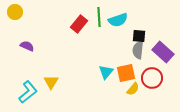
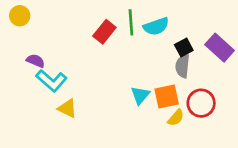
black square: (139, 36) -> (184, 48), turned -32
purple rectangle: (163, 52) -> (220, 48), moved
yellow triangle: (51, 82) -> (67, 108), turned -35
cyan L-shape: (28, 92) -> (51, 81), moved, turned 80

